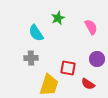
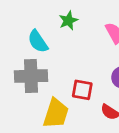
gray cross: (31, 58) -> (31, 76), size x1.6

